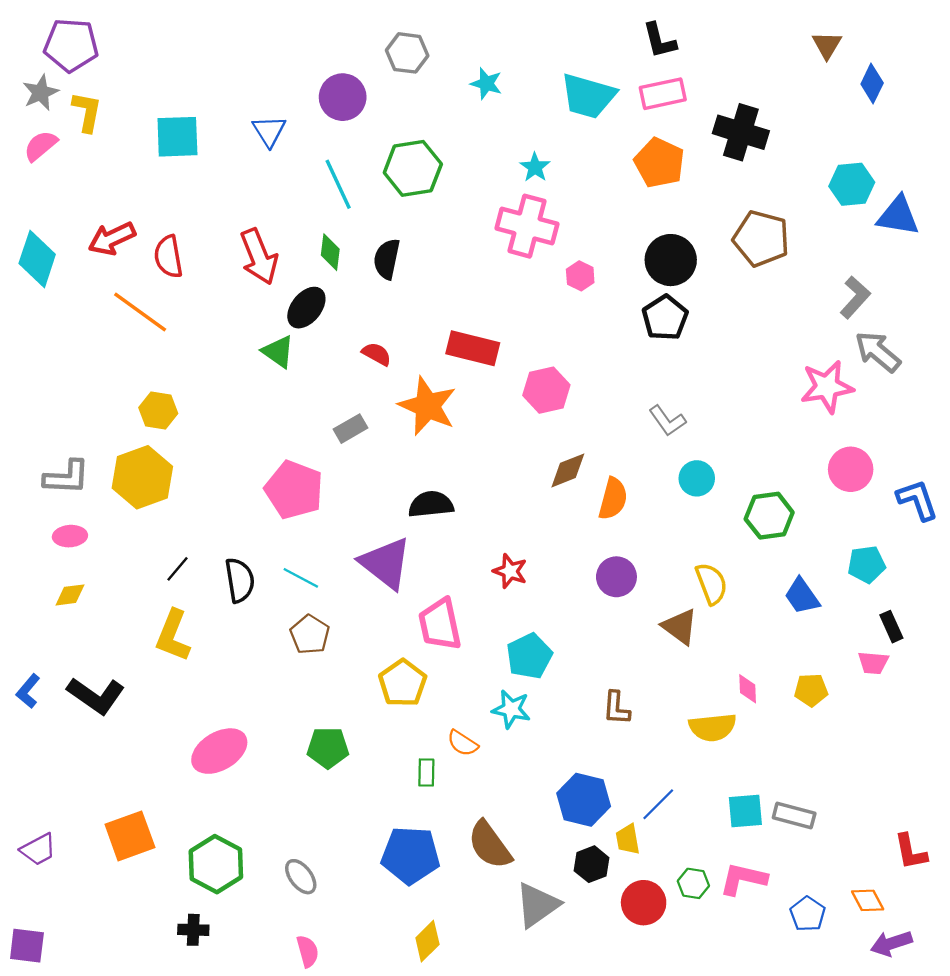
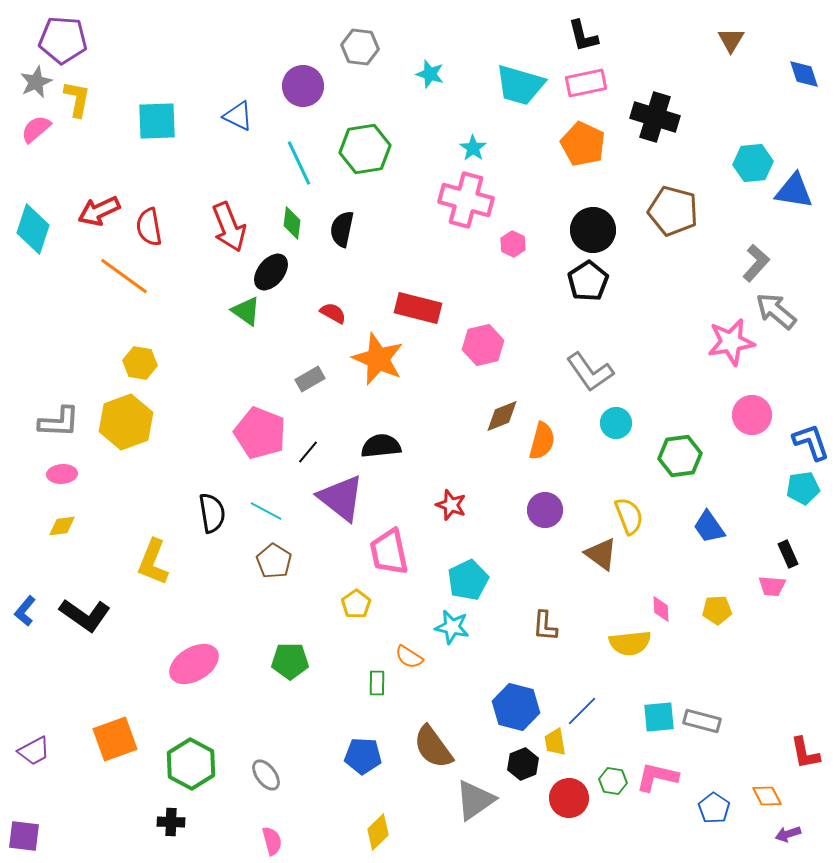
blue diamond: (872, 84) -> (804, 74), moved, turned -44
blue triangle: (269, 131) -> (238, 116), turned -32
gray L-shape: (667, 421) -> (590, 372), size x1.4
cyan pentagon: (866, 564) -> (803, 488), moved
black line: (177, 569) -> (308, 452), moved
yellow pentagon: (403, 683) -> (356, 604), size x0.7
blue pentagon: (411, 855) -> (363, 756), size x0.7
purple arrow: (891, 943) -> (788, 834), size x0.7

